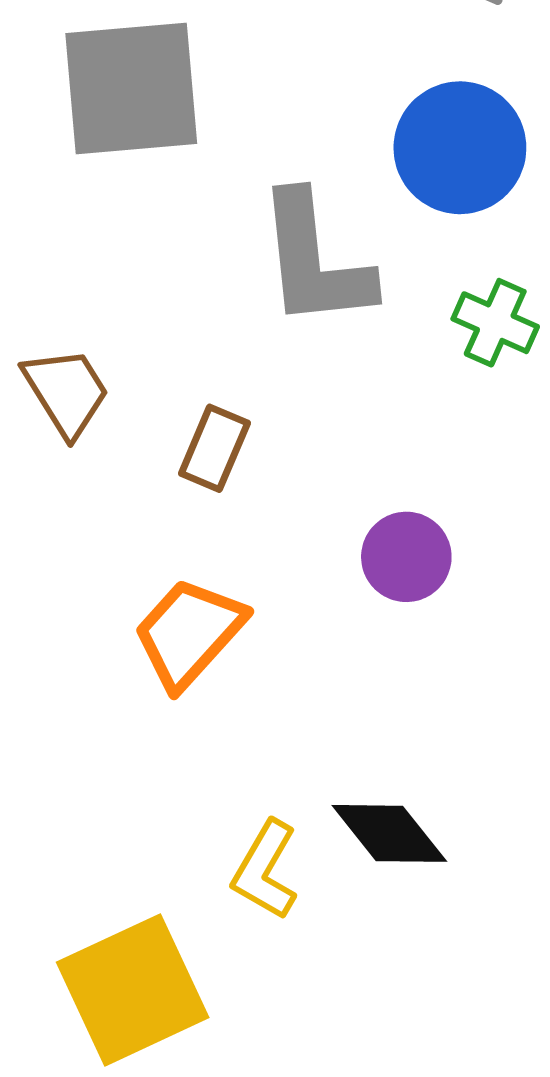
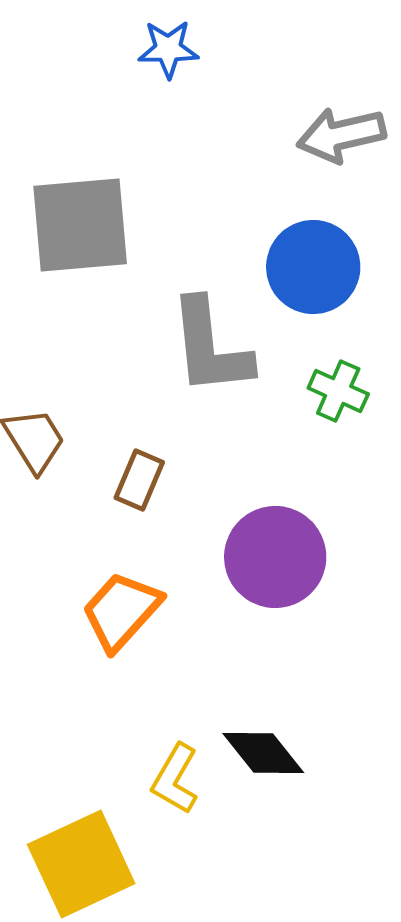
purple circle: (406, 557) -> (275, 557), size x1.6

